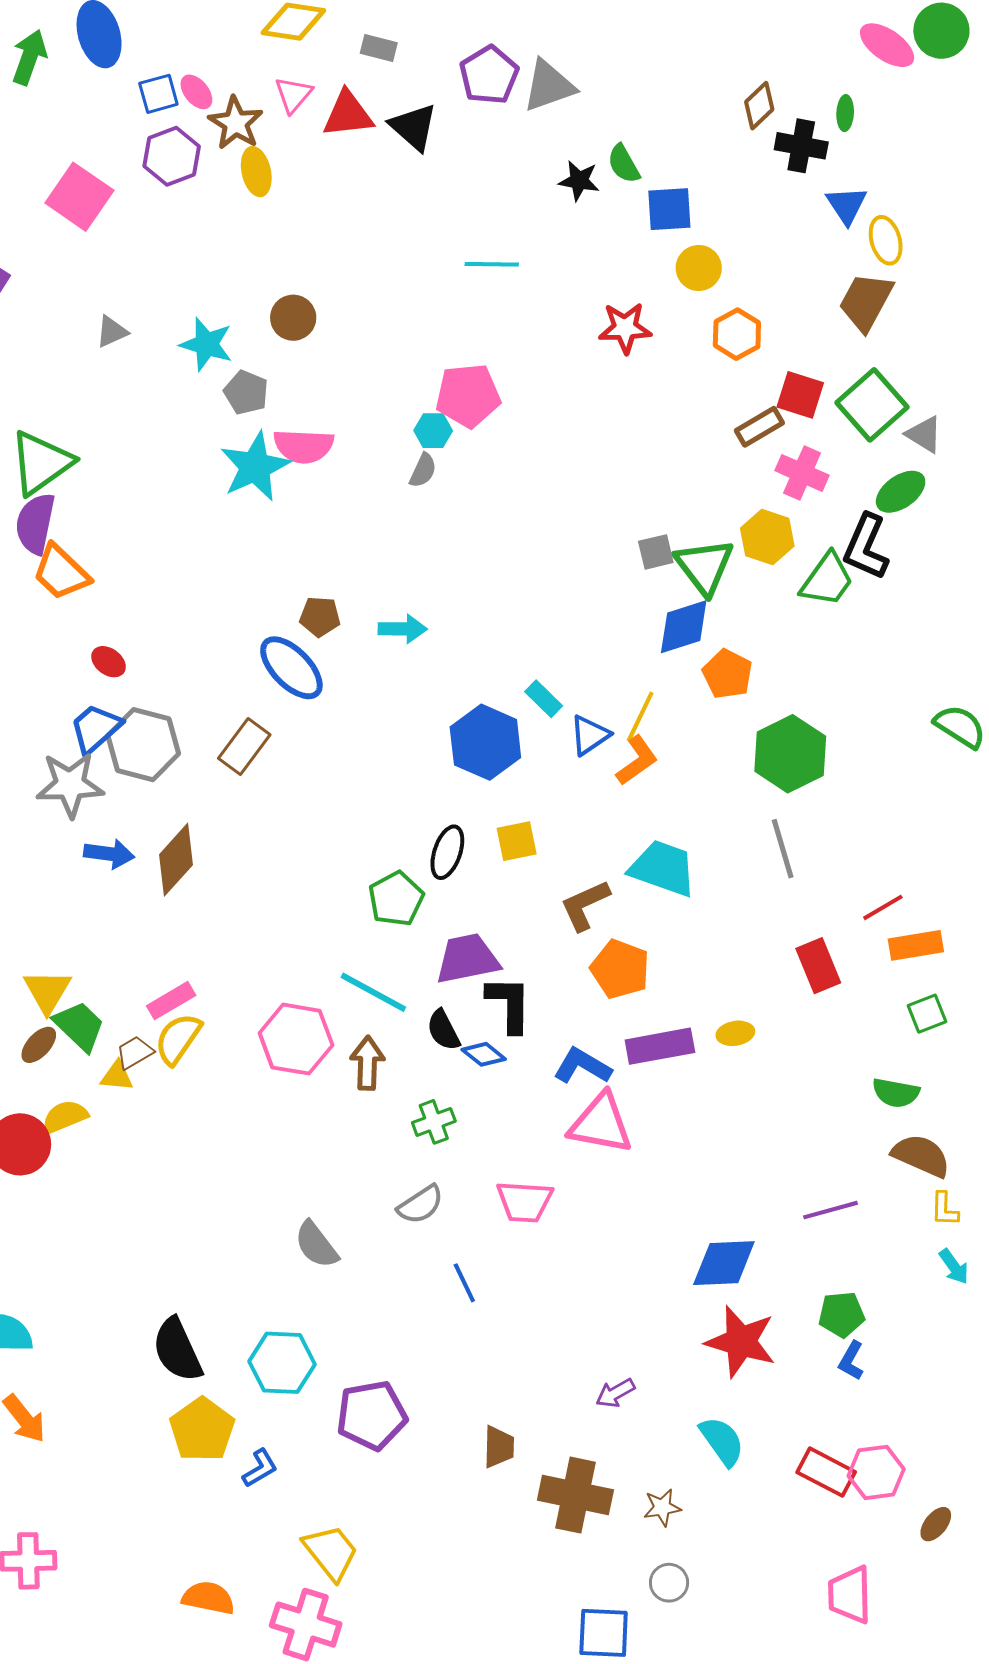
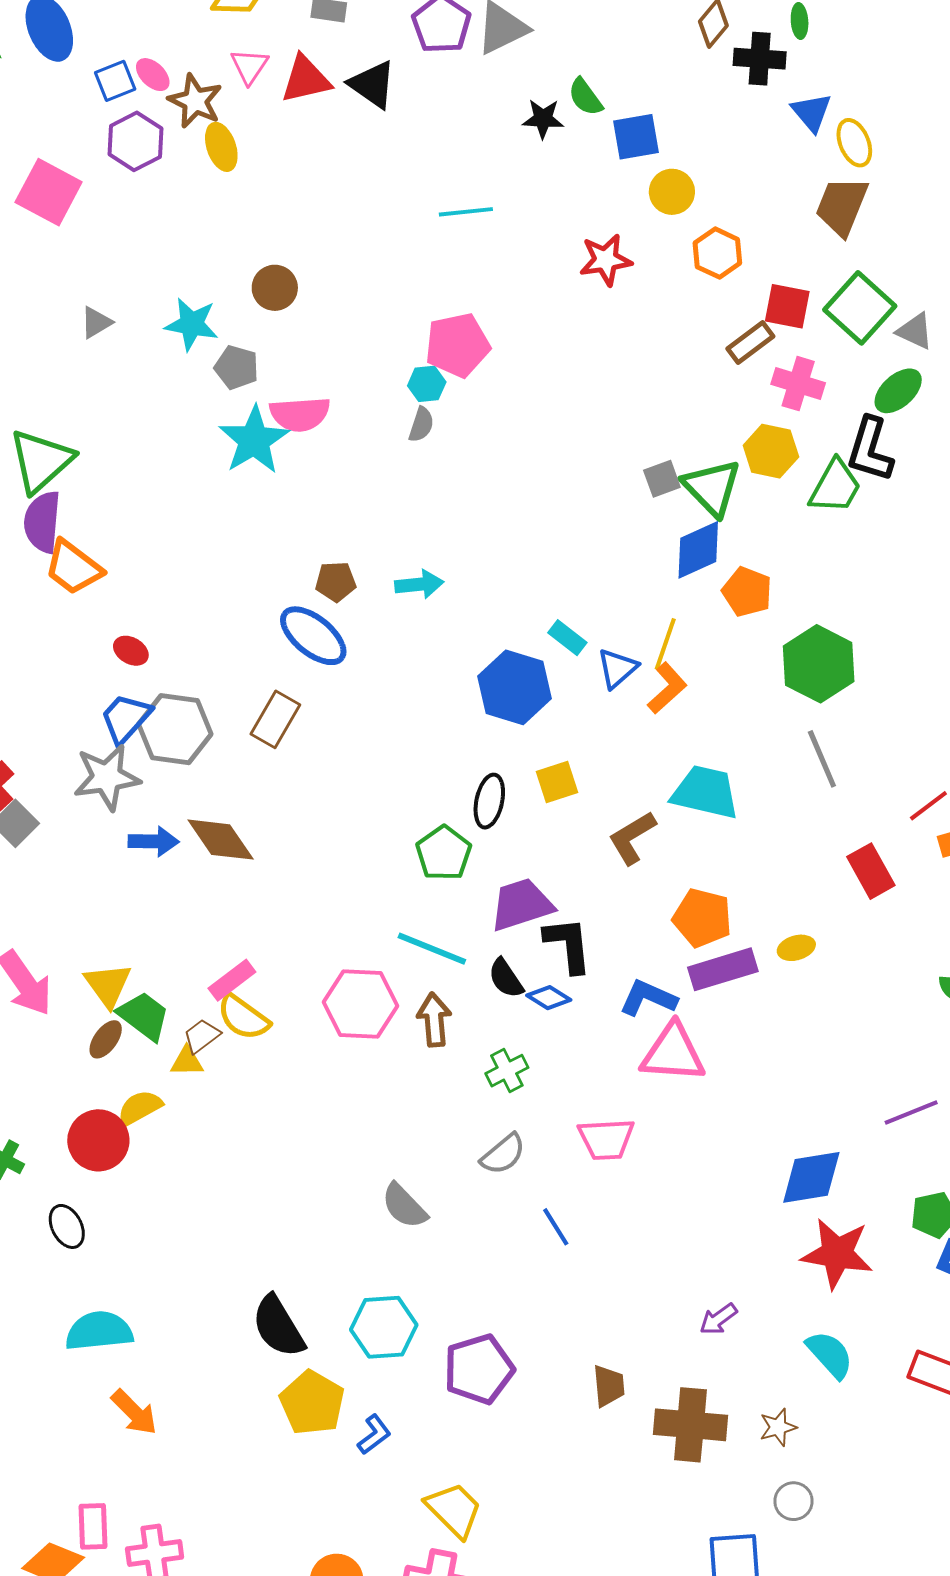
brown diamond: (176, 860) -> (221, 840), turned -70
orange pentagon: (620, 969) -> (702, 918), moved
yellow semicircle: (178, 1039) -> (243, 1017), turned -82

